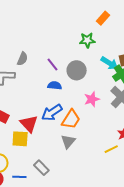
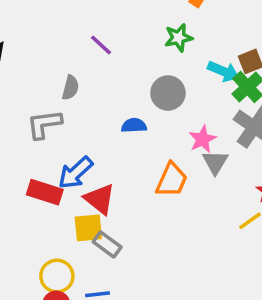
purple line: (52, 65) -> (101, 45), moved
blue arrow: (52, 113) -> (76, 173), moved
gray triangle: (68, 141) -> (215, 162), moved
gray rectangle: (41, 168) -> (107, 244), moved

